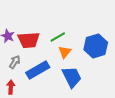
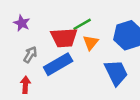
red trapezoid: (29, 40) -> (64, 38), moved
blue trapezoid: (72, 77) -> (116, 73), moved

